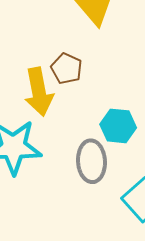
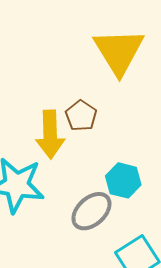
gray ellipse: (91, 161) -> (91, 211), turned 42

